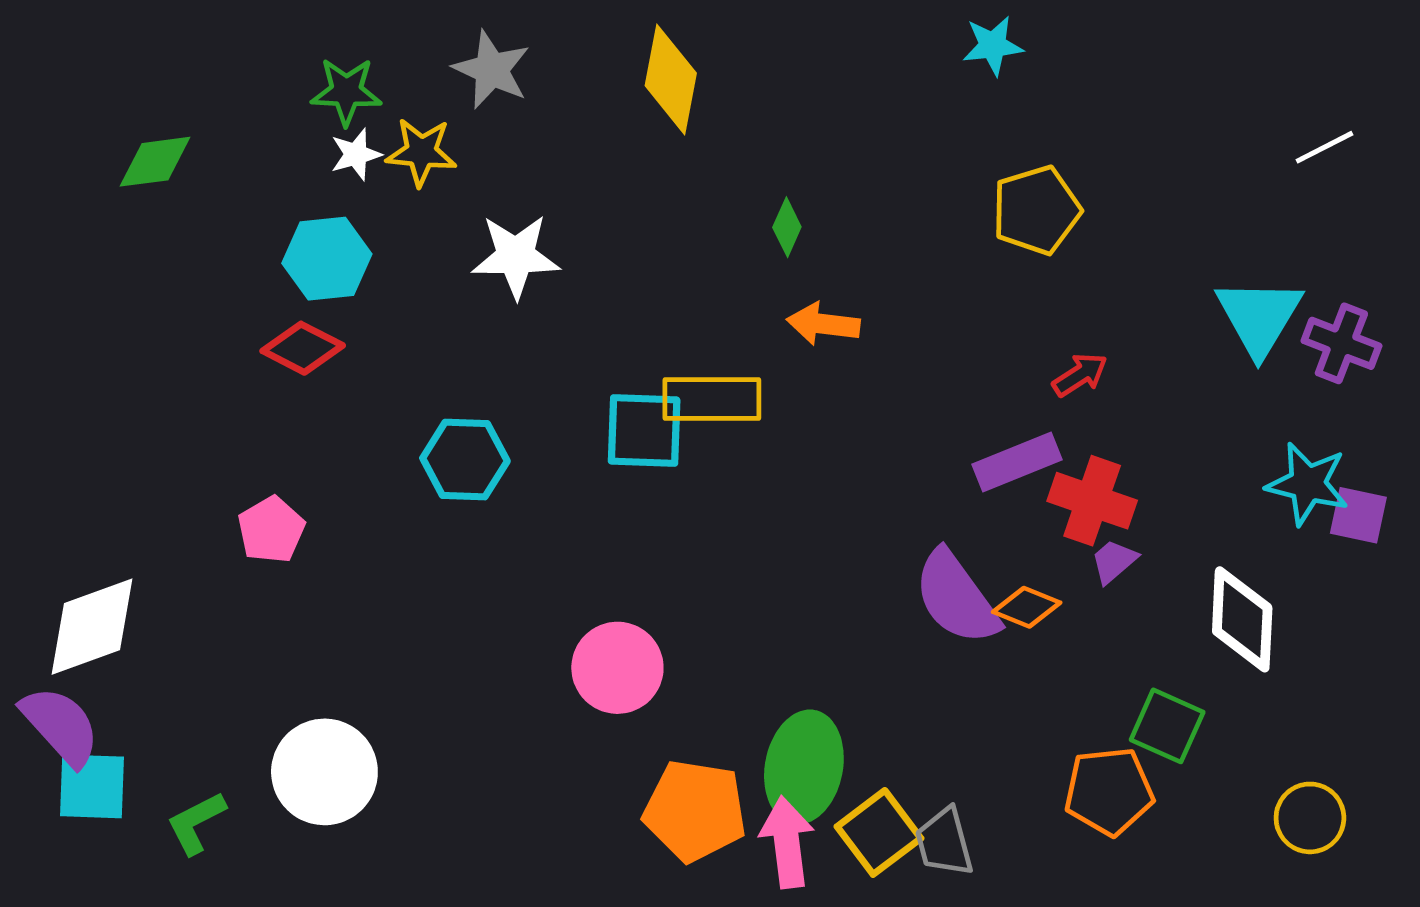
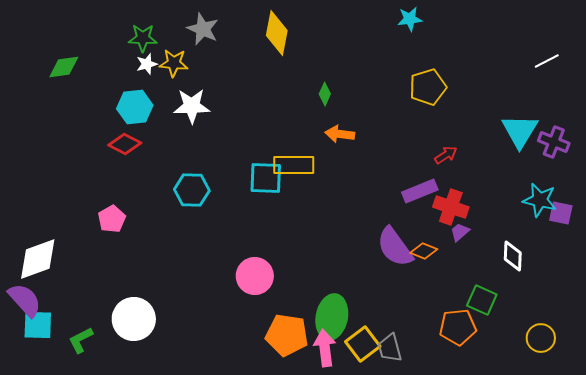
white star: (516, 256) -> (192, 106), moved
white diamond: (1242, 619) -> (513, 256), size x0.7

